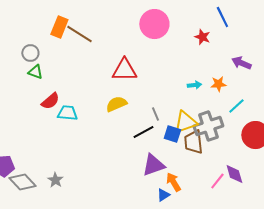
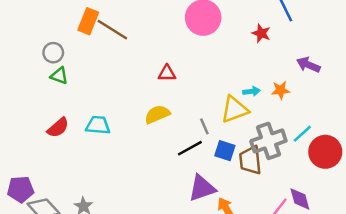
red triangle: (124, 70) -> (167, 73), size x0.6
red semicircle: (50, 101) -> (58, 128), moved
cyan line: (236, 106) -> (302, 134), moved
yellow triangle: (185, 122) -> (235, 109), moved

